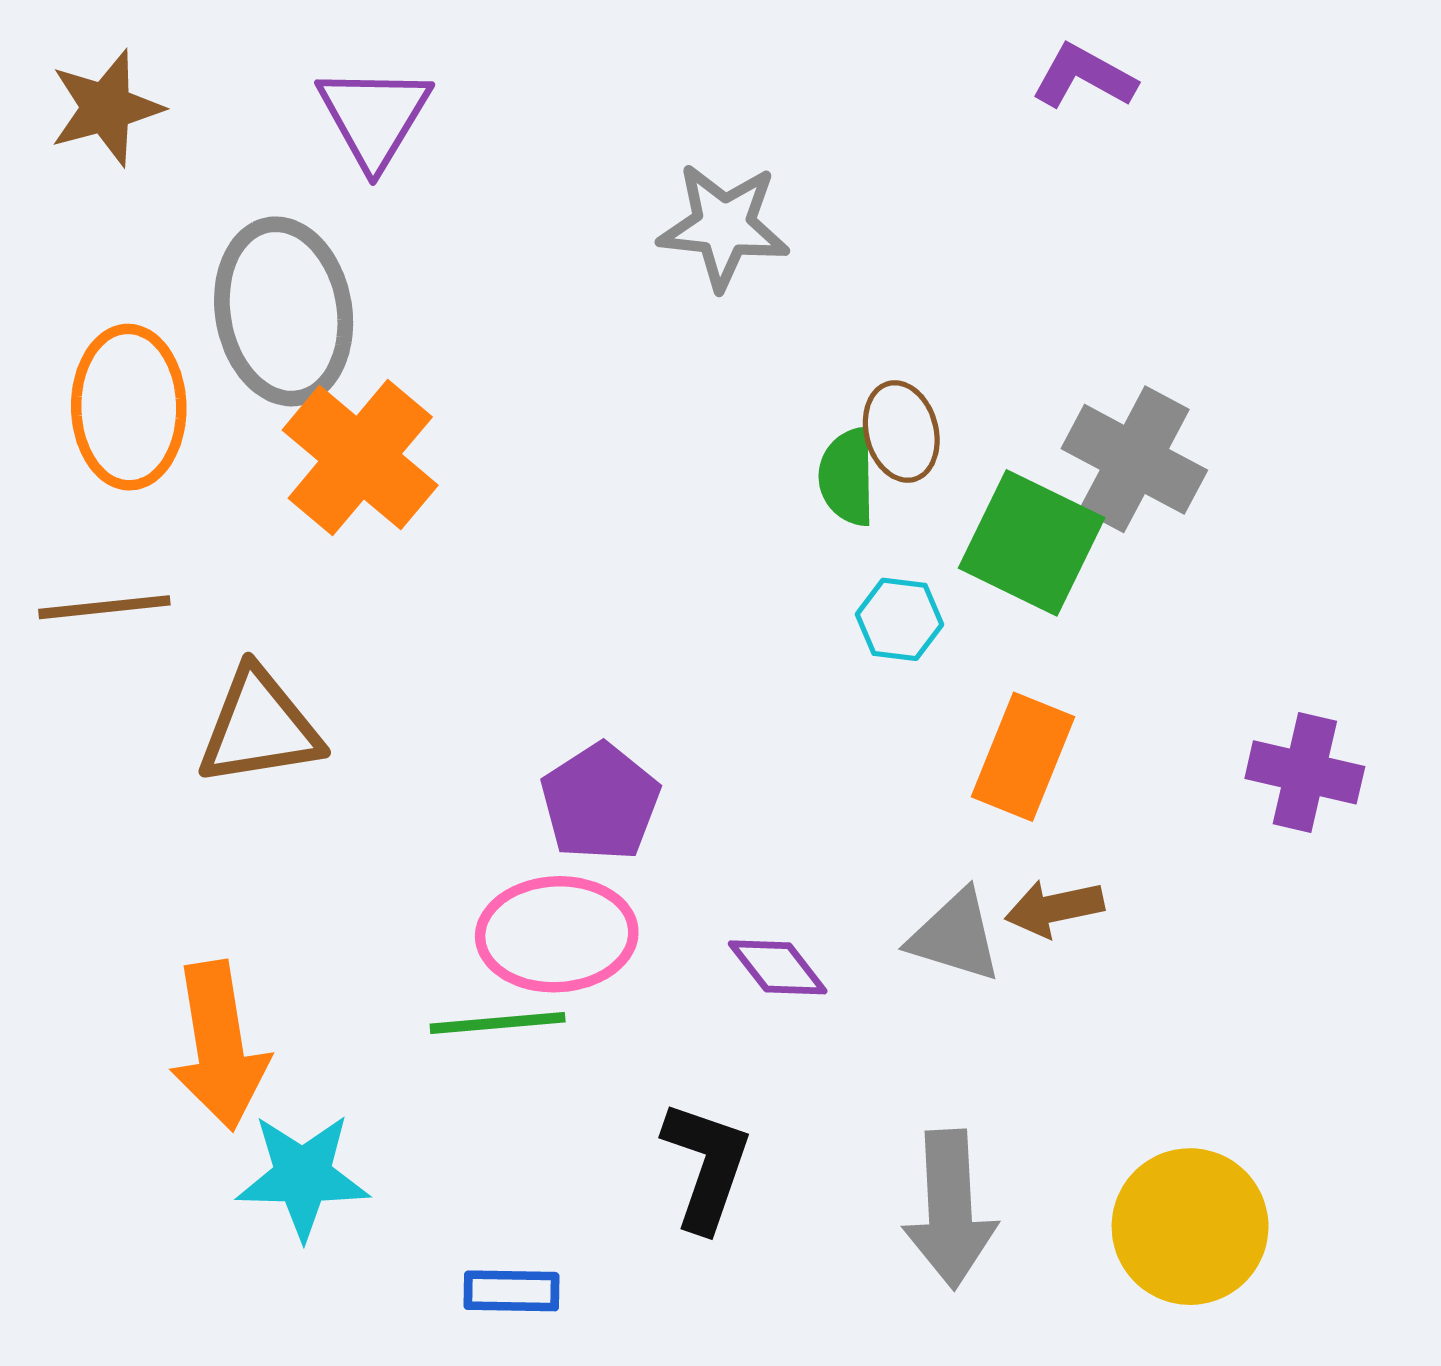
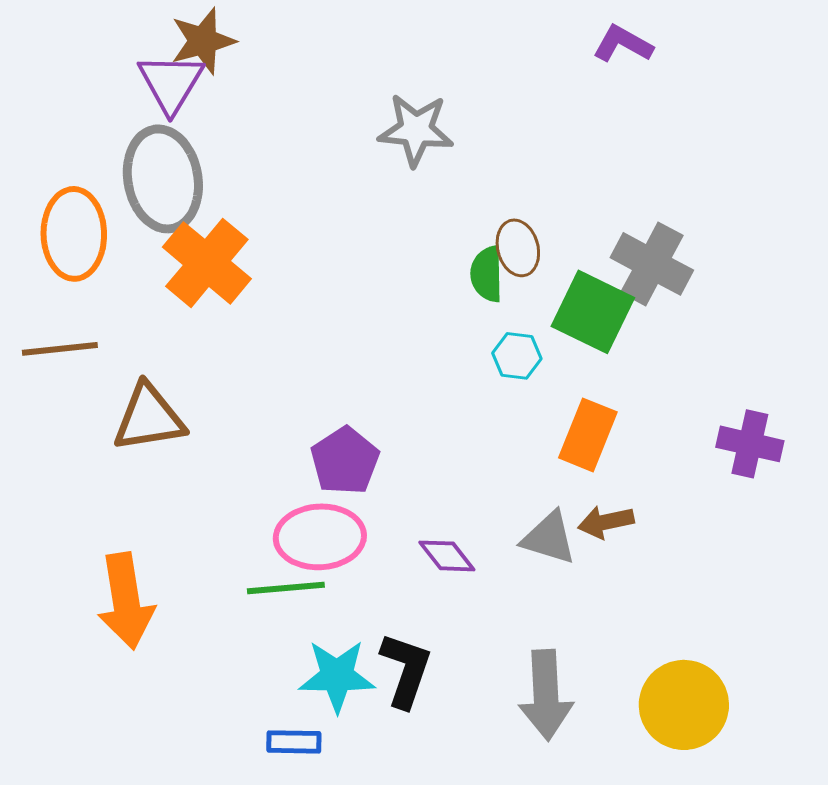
brown star: (106, 108) -> (203, 41), moved
purple triangle: (374, 117) -> (171, 83), moved
cyan star: (303, 1176) -> (337, 676), moved

